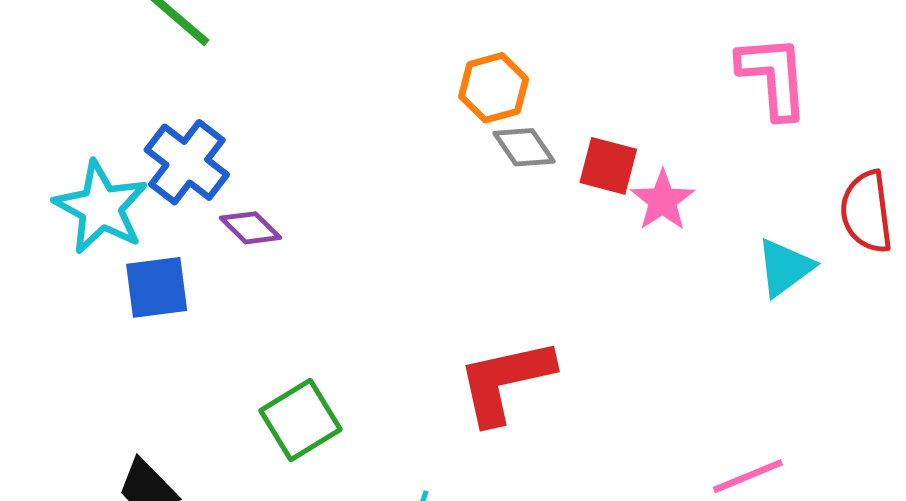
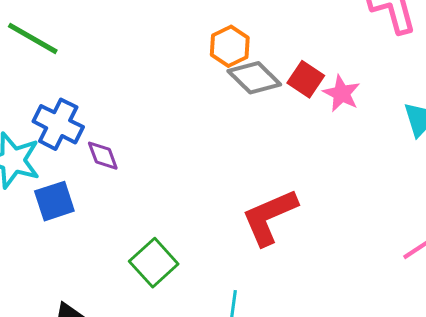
gray diamond: (524, 147) -> (254, 78), size x1.4
red square: (608, 166) -> (306, 79), turned 30
purple diamond: (250, 228) -> (103, 156), turned 36

